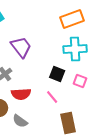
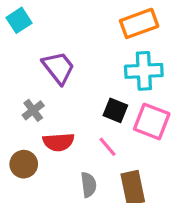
pink square: (80, 81) -> (152, 121), size x1.6
gray semicircle: (20, 121) -> (89, 185), moved, turned -133

